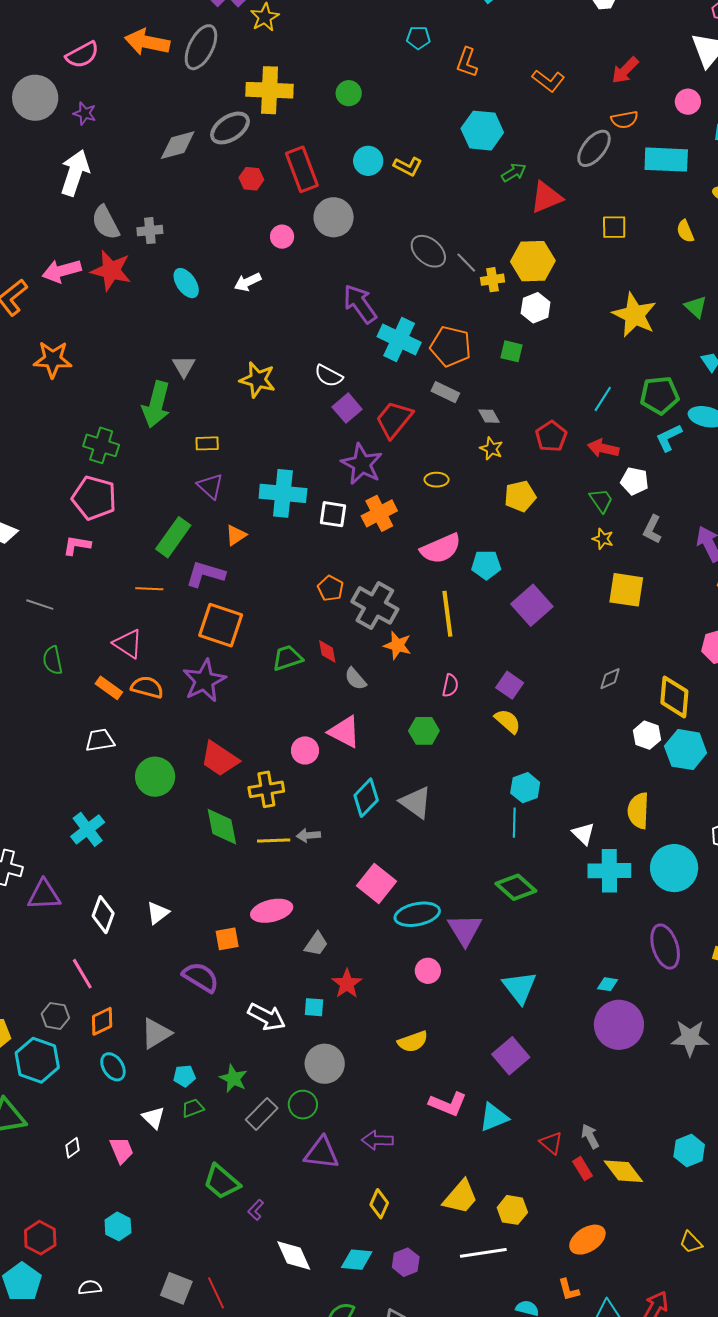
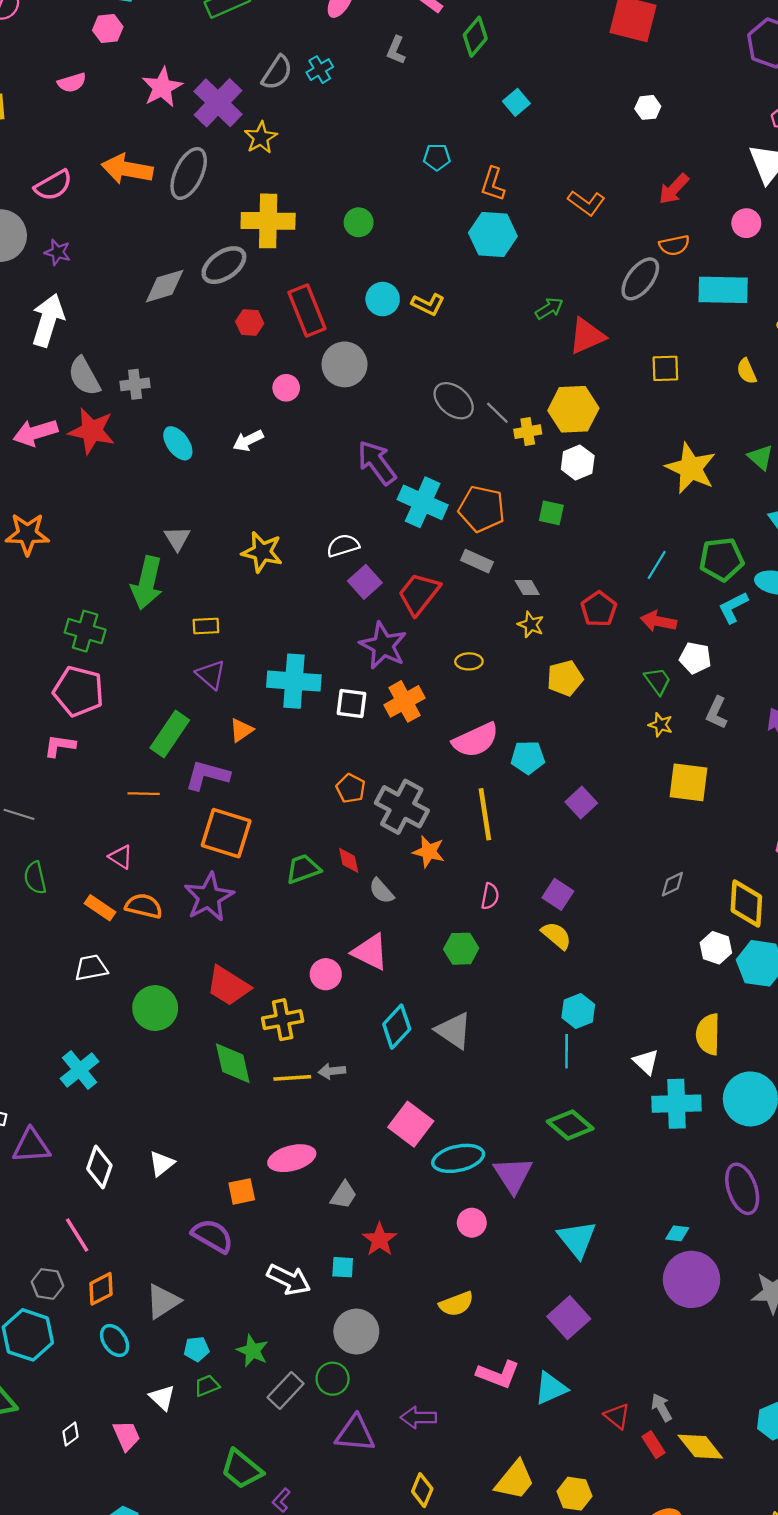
cyan hexagon: (482, 131) -> (493, 234), moved
white semicircle: (329, 376) -> (343, 546), turned 136
purple square: (532, 605) -> (581, 802), size x0.7
pink triangle: (128, 644) -> (121, 857), size x0.7

